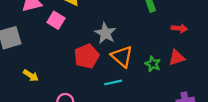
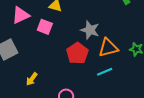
orange triangle: (122, 56) -> (108, 48), turned -45
yellow arrow: (31, 76) -> (32, 79), turned 104

